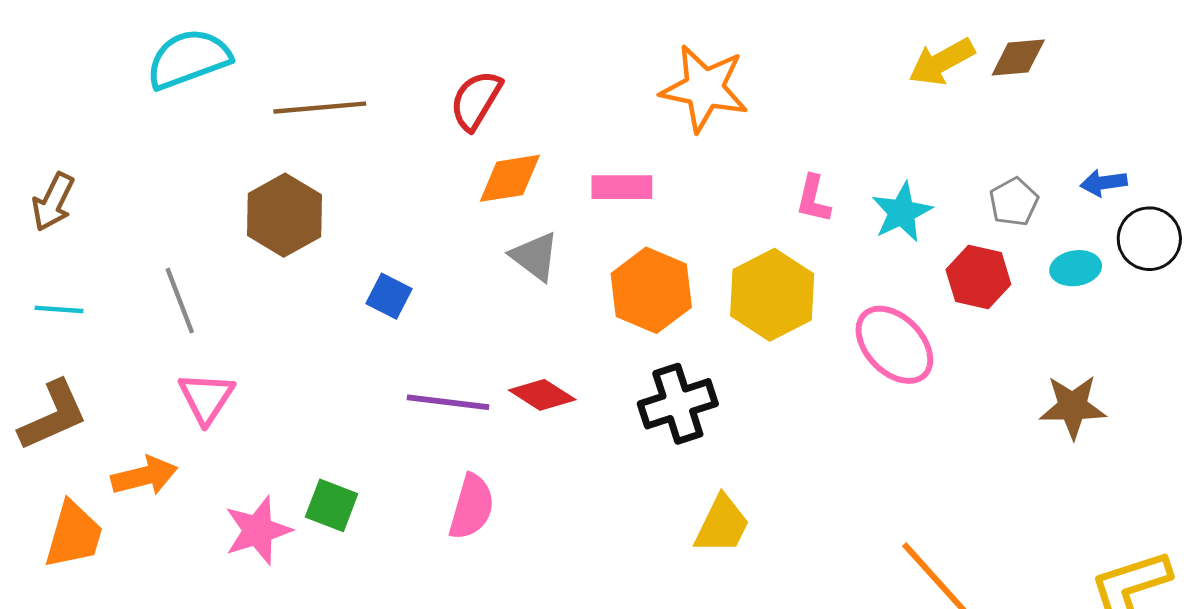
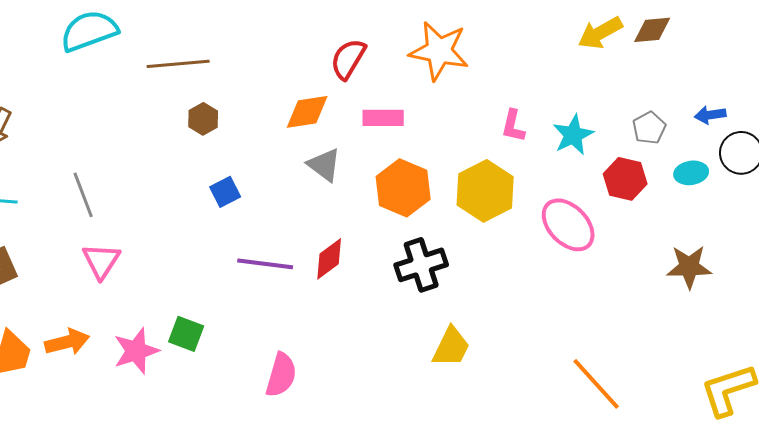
red semicircle: (476, 100) -> (348, 59), moved
brown hexagon: (284, 215) -> (203, 119), moved, size x0.6
blue square: (389, 296) -> (225, 192), turned 36
red diamond: (542, 395) -> (329, 259), turned -69
orange arrow: (144, 476) -> (67, 342), moved
pink semicircle: (472, 507) -> (281, 375), moved

